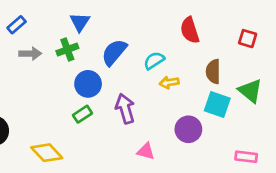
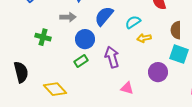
green cross: (67, 50) -> (43, 37), moved, turned 35
gray arrow: (30, 54) -> (68, 17), moved

